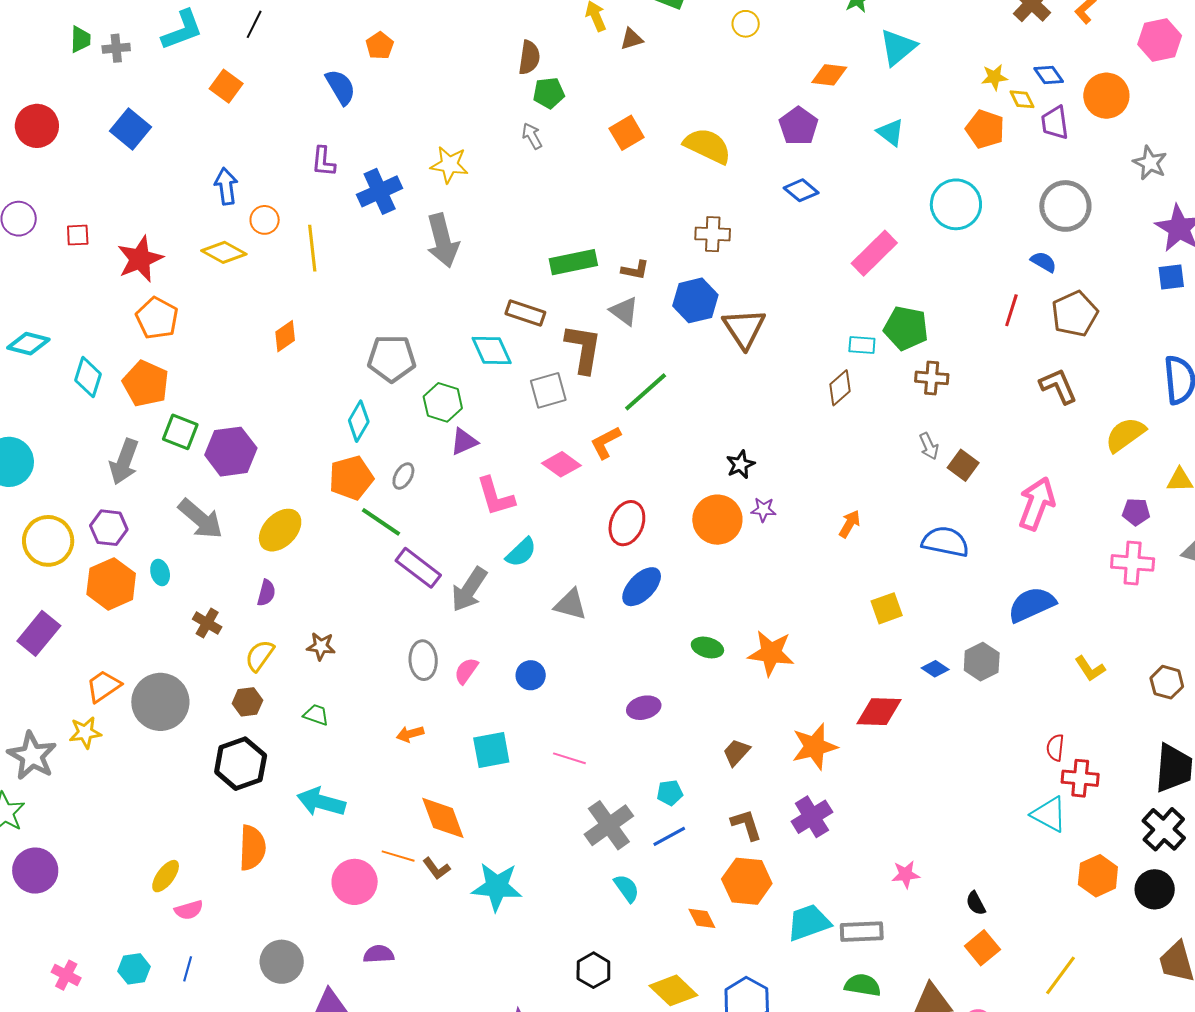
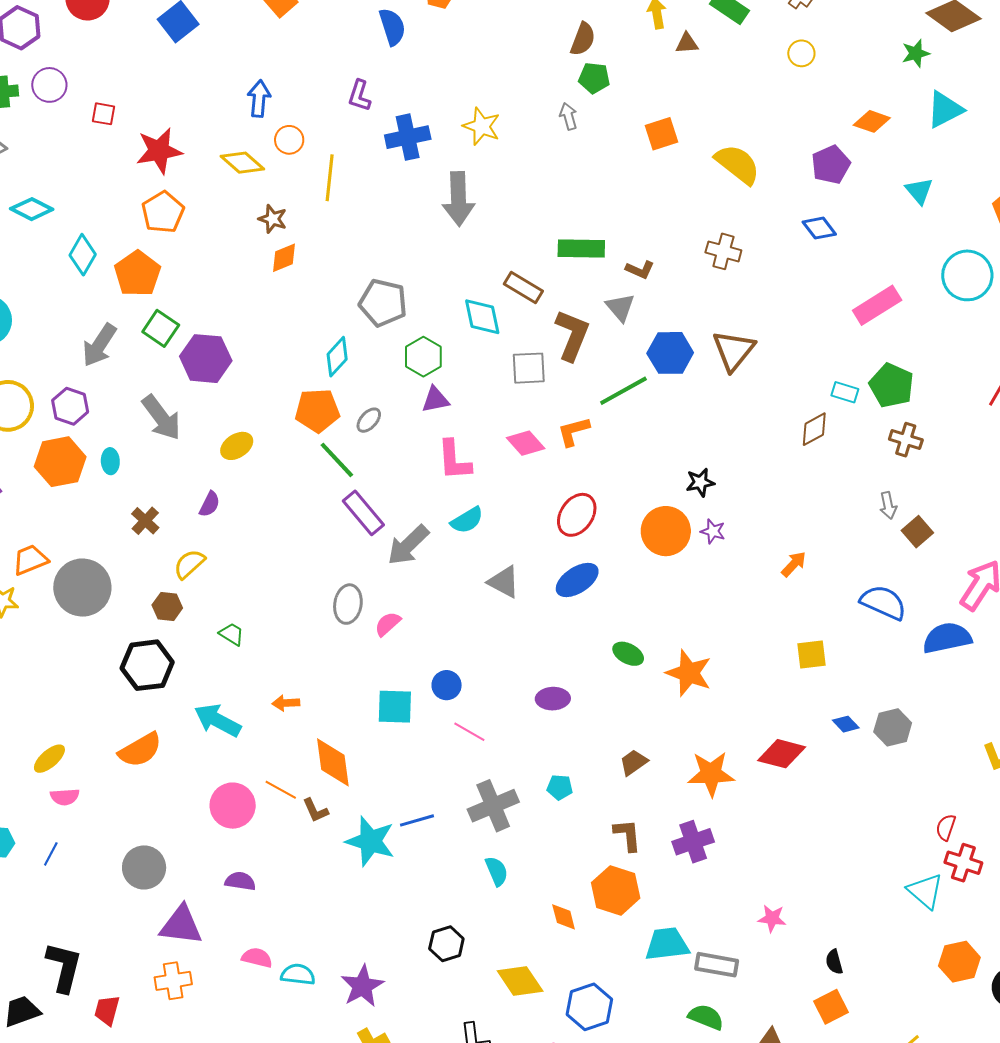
blue hexagon: (695, 300) -> (670, 353), moved
yellow ellipse: (280, 530) -> (237, 446), size x0.7
blue semicircle: (1032, 605) -> (947, 638), moved
brown star: (321, 646) -> (273, 219), moved
blue circle: (531, 675) -> (447, 685), moved
orange arrow: (410, 734) -> (286, 703), moved
blue line: (669, 836) -> (417, 820), moved
orange semicircle: (252, 848) -> (140, 750), turned 45

